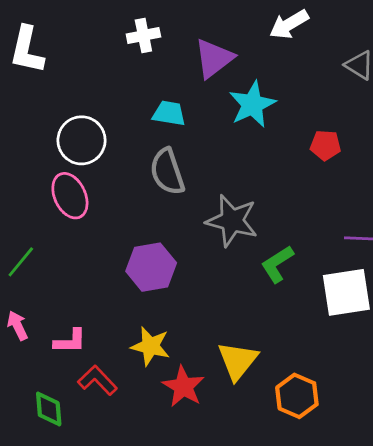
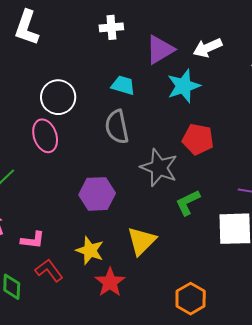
white arrow: (289, 24) -> (208, 48), moved
red pentagon: (325, 145) -> (198, 139), moved, size x1.4
yellow triangle: (238, 361) -> (142, 241), moved

